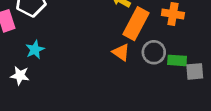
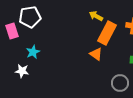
gray circle: (154, 52) -> (120, 83), moved

